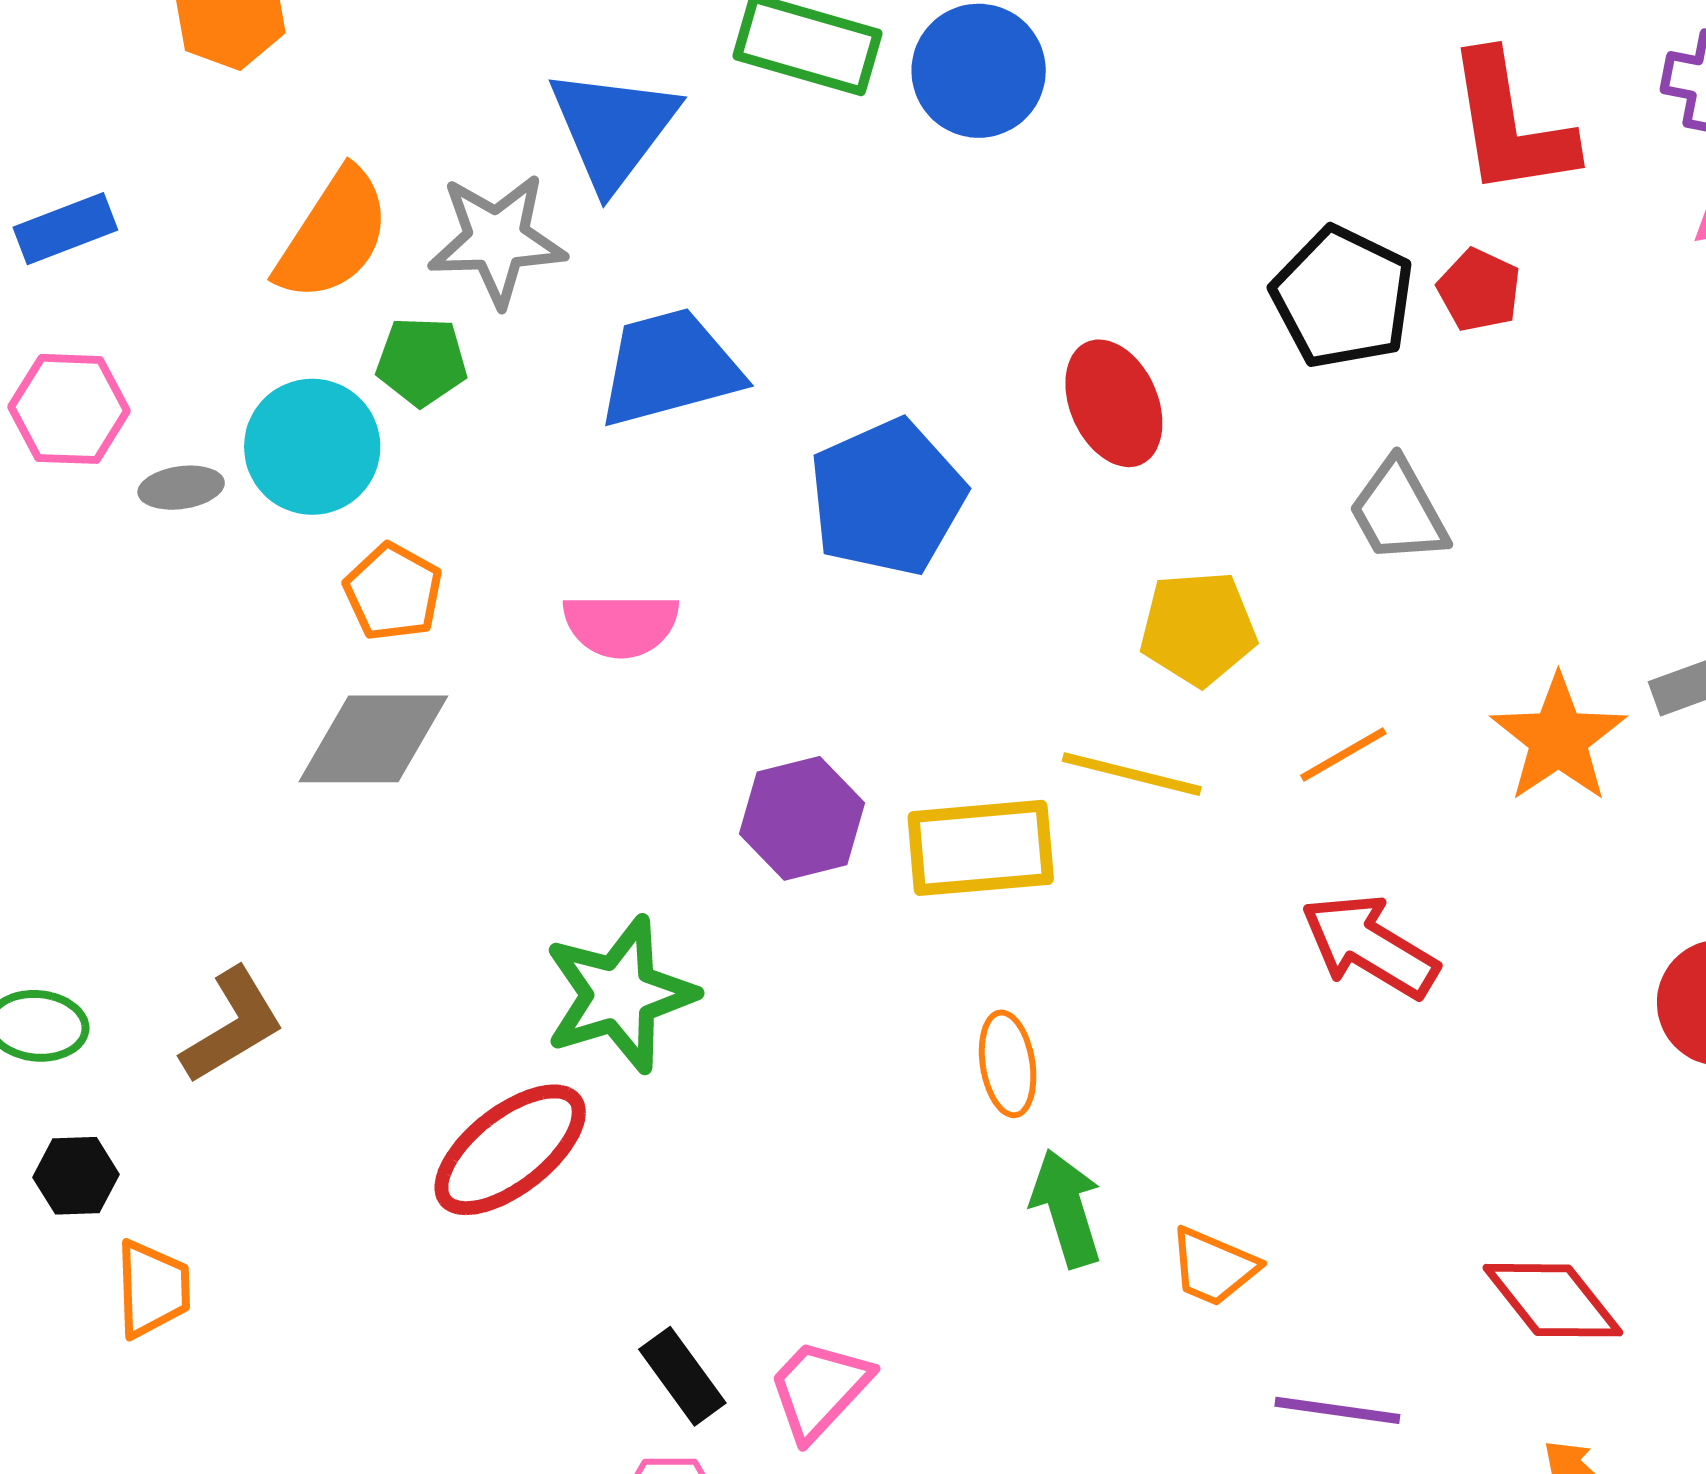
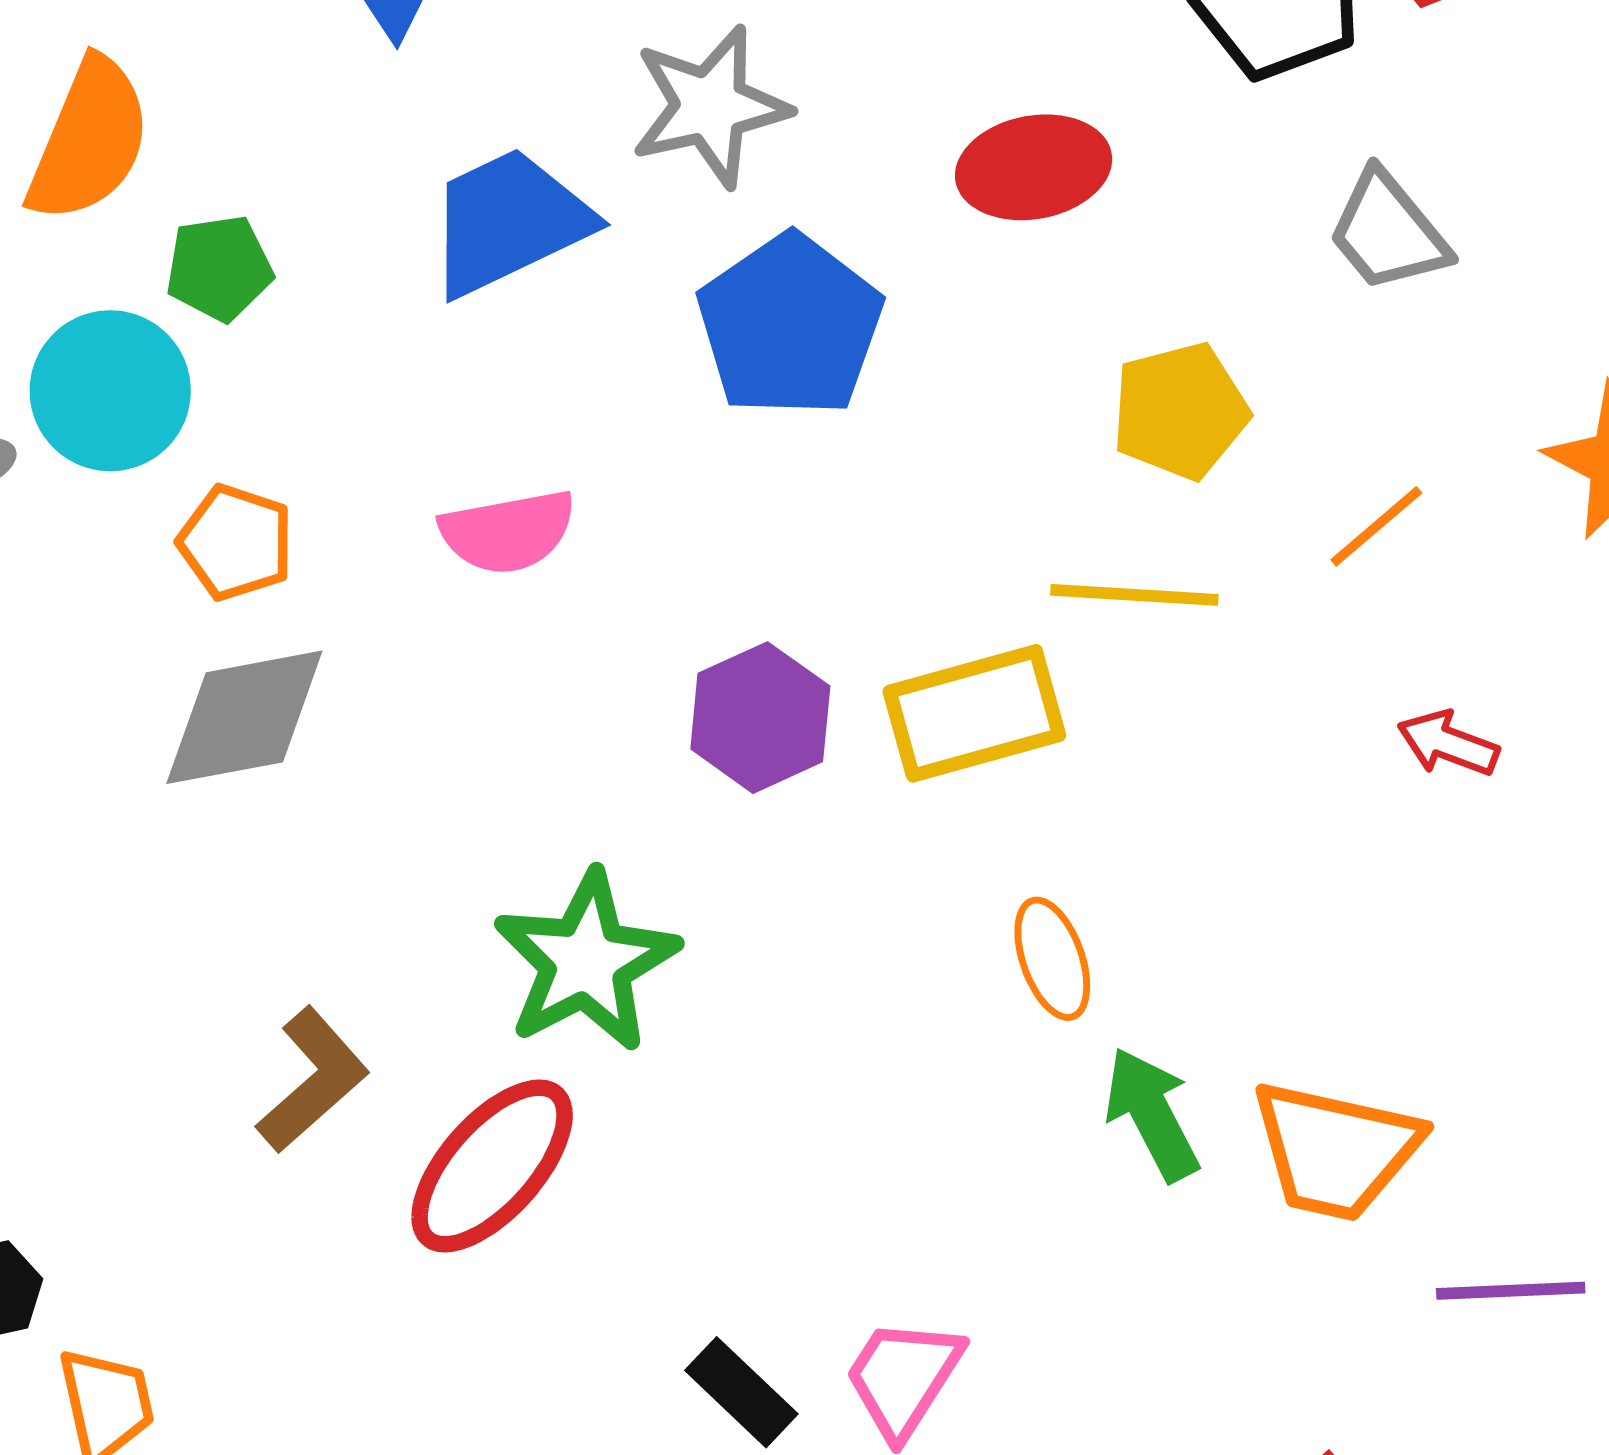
gray star: (497, 240) -> (710, 106), moved
red ellipse: (1114, 403) -> (1034, 167), turned -66
red arrow: (1370, 946) -> (1448, 744), size x0.6
brown L-shape: (232, 1026) -> (313, 1080), moved
orange trapezoid: (1213, 1267) -> (1336, 1150), size x1.6

